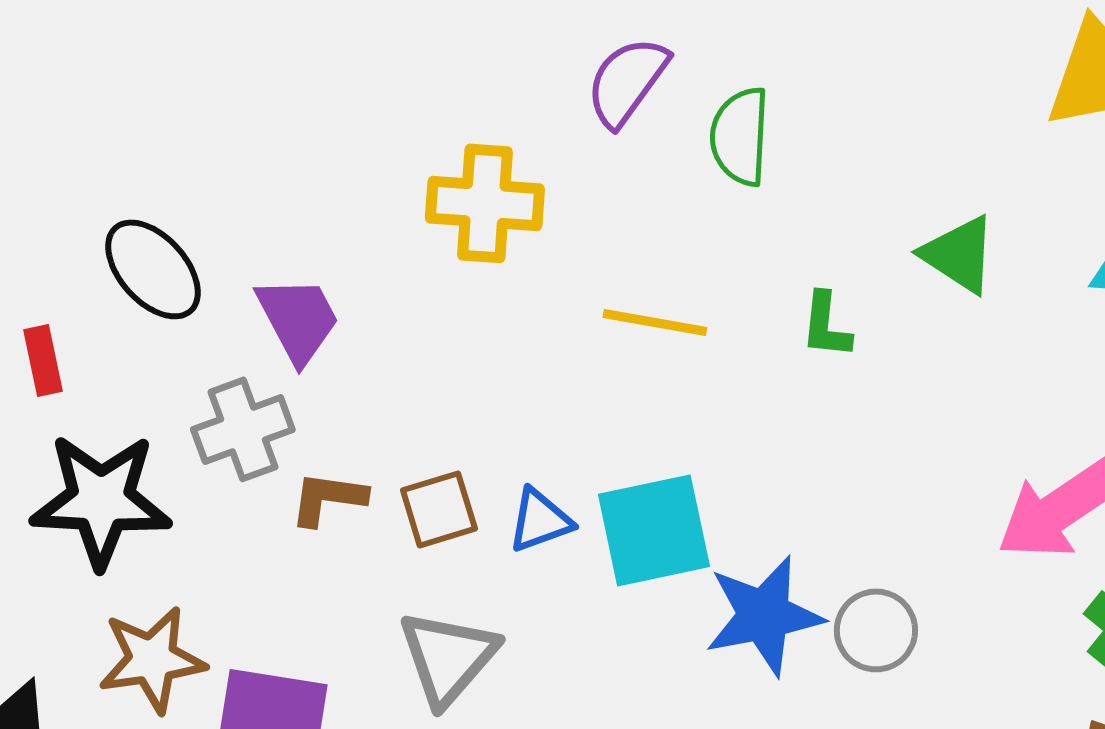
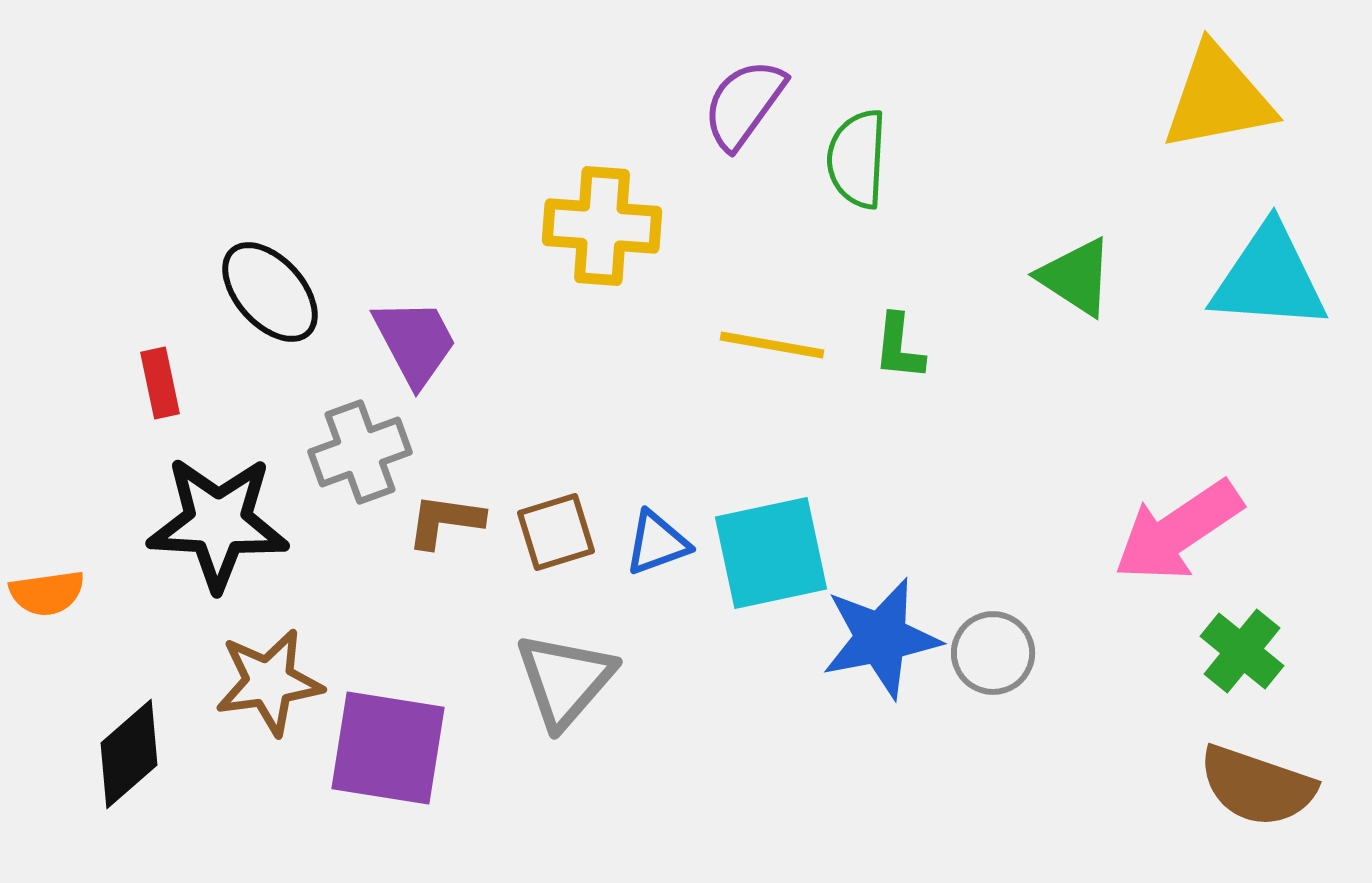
green L-shape: (826, 325) -> (899, 347), moved

